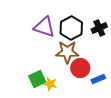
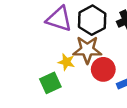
yellow star: (50, 84) -> (66, 62), moved

